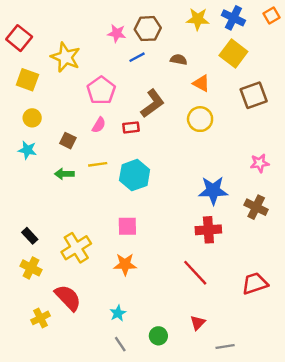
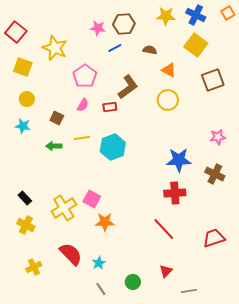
pink square: (127, 226) -> (92, 199), moved, turned 30
red semicircle: (68, 298) -> (71, 254), moved

